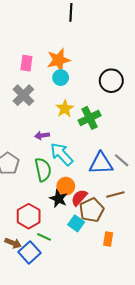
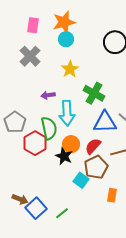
green cross: (90, 118) -> (94, 93), moved, turned -35
cyan arrow: (62, 154) -> (67, 113), turned -140
red semicircle: (79, 198) -> (93, 146), moved
red hexagon: (29, 216) -> (35, 143), moved
green line: (44, 237) -> (62, 213), moved, turned -64

